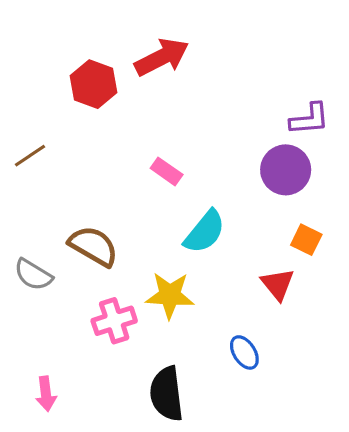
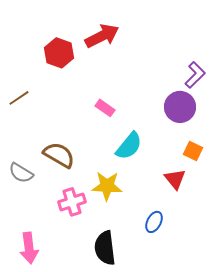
purple L-shape: (309, 119) -> (195, 75), turned -40
blue ellipse: (244, 352) -> (154, 222), turned 60
pink arrow: (46, 394) -> (29, 248), size x1.4

